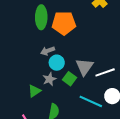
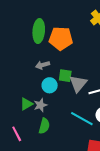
cyan circle: (57, 63) -> (50, 85), moved
gray star: (49, 79) -> (40, 105), moved
green square: (69, 79) -> (65, 76), moved, turned -32

